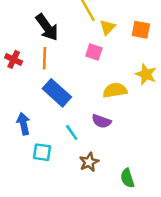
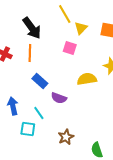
blue rectangle: (57, 93) -> (40, 81), size x0.7
purple semicircle: (101, 121) -> (59, 98), moved
cyan line: (72, 132) -> (39, 113), moved

